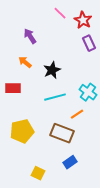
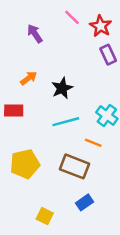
purple arrow: (30, 36) -> (35, 34), moved
orange arrow: (25, 62) -> (29, 78), turned 104
orange line: (77, 114) -> (93, 143), turned 56

